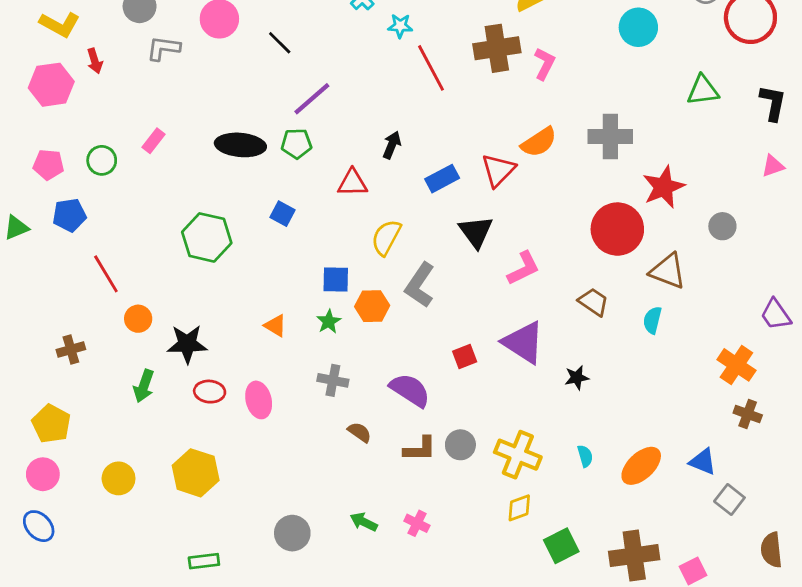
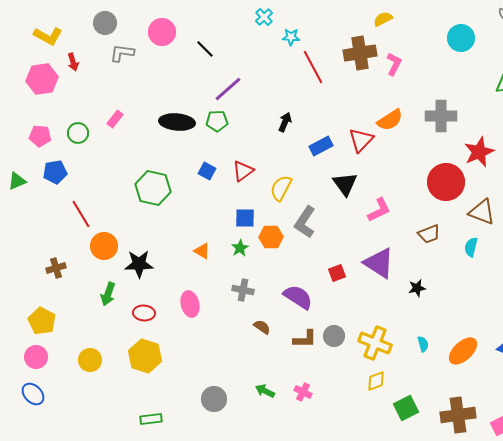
red triangle: (353, 183) -> (243, 171), moved, turned -35
brown trapezoid: (594, 302) -> (429, 234), turned 125
orange circle: (138, 319) -> (104, 246), size x1.4
red ellipse: (210, 392) -> (144, 313), moved

